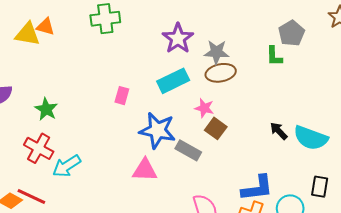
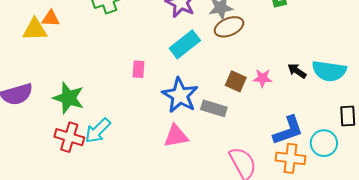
pink star: (204, 108) -> (263, 78), moved
green star: (46, 109) -> (69, 98), size x1.4
blue star: (157, 130) -> (180, 95), turned 30
cyan arrow: (67, 166) -> (98, 131), moved

